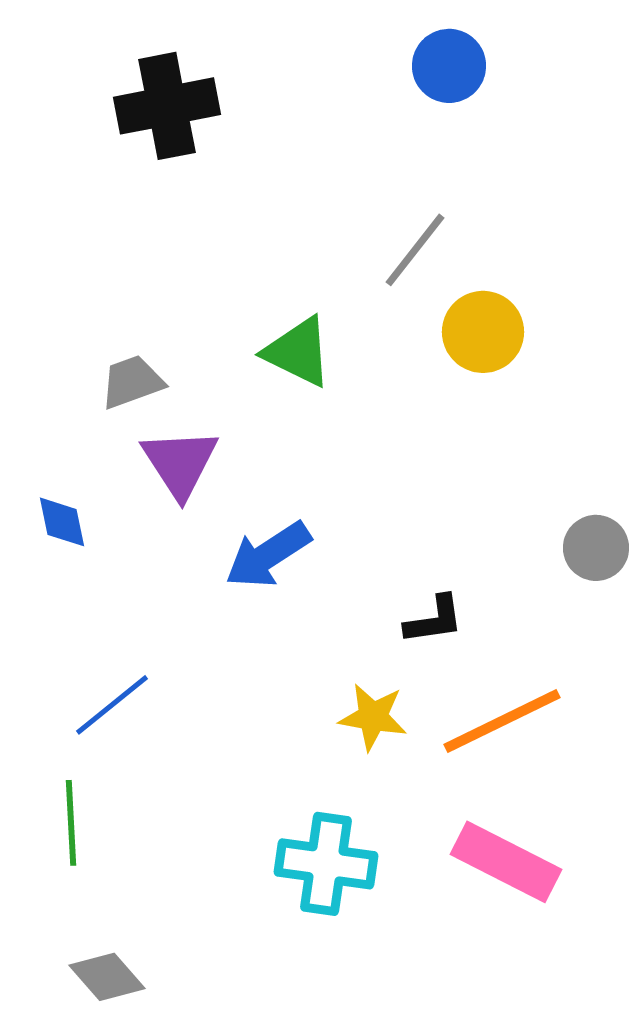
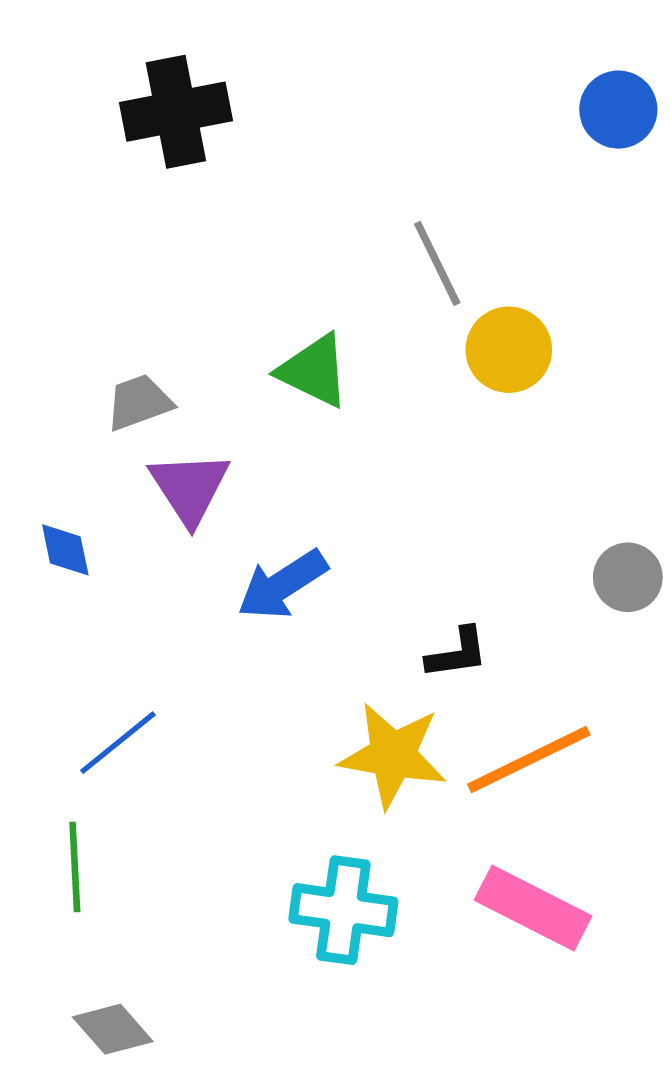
blue circle: (449, 66) -> (618, 110), moved
gray line: (415, 250) -> (437, 263), turned -64
yellow star: (373, 717) -> (393, 755), size x1.5

